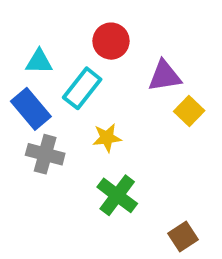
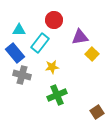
green cross: (117, 195) -> (57, 95), turned 30
brown square: (183, 236) -> (97, 112), moved

